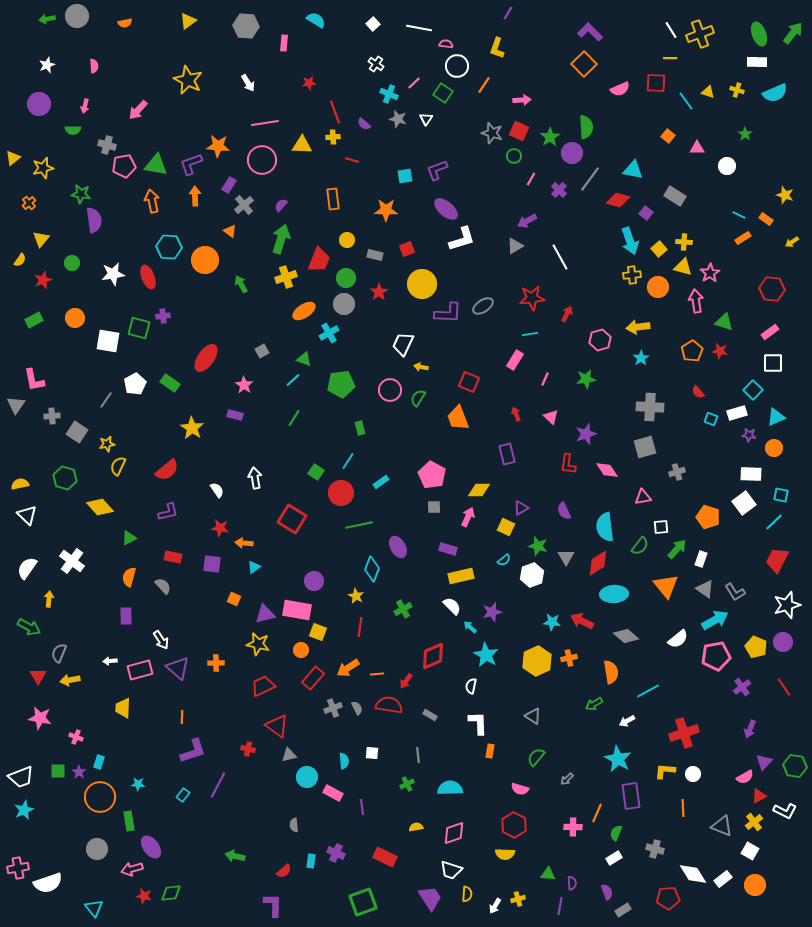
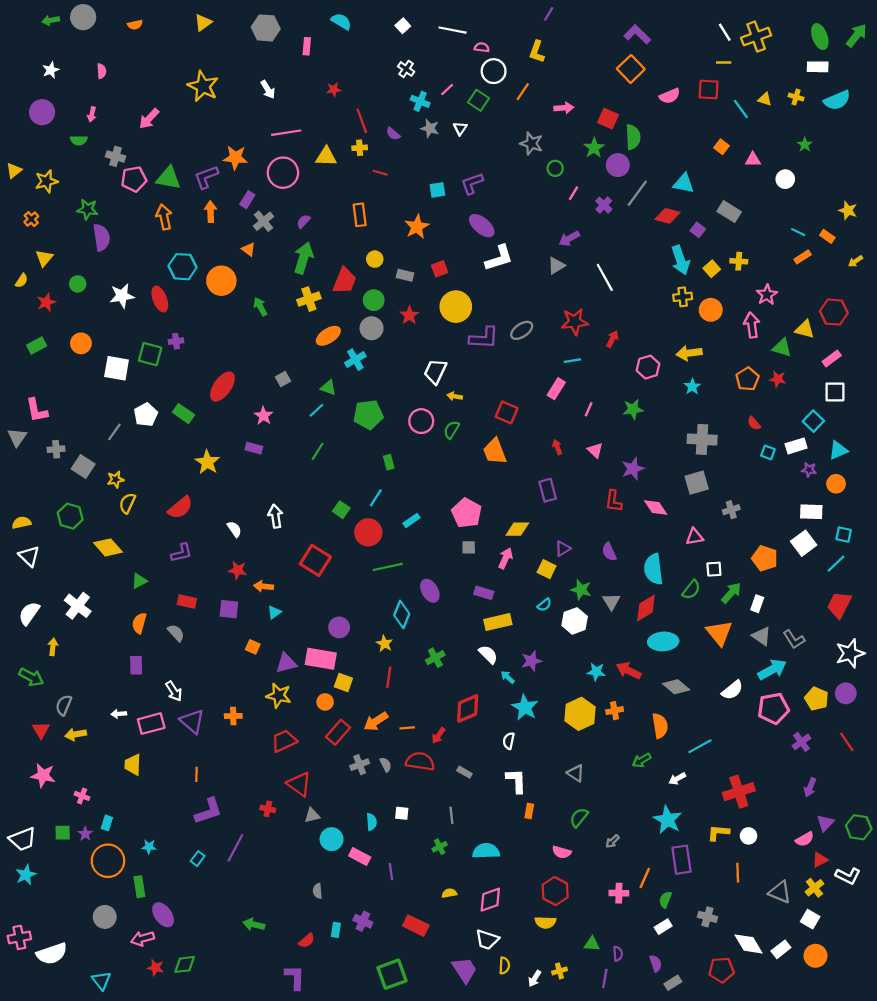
red square: (519, 131) -> (608, 119), moved
orange star: (386, 210) -> (417, 227), turned -30
yellow triangle: (683, 267) -> (805, 329), moved

